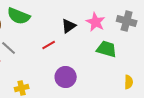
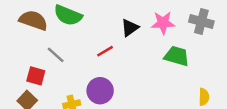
pink star: (96, 22) -> (163, 23), turned -30
purple circle: (66, 77) -> (100, 91), moved

